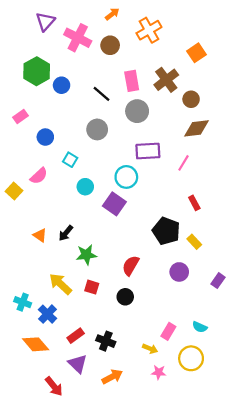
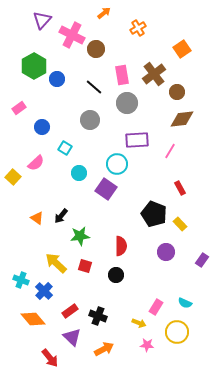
orange cross: (149, 30) -> (138, 28), size x0.7
brown circle: (110, 45) -> (96, 49), moved
red semicircle: (131, 265) -> (121, 246), turned 150

